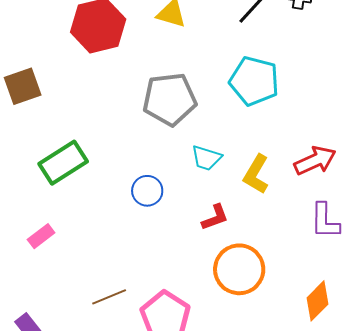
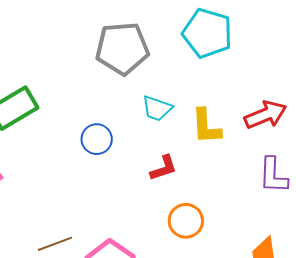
yellow L-shape: (256, 174) -> (206, 126), turned -36
orange circle: (239, 269) -> (186, 221), size x0.7

